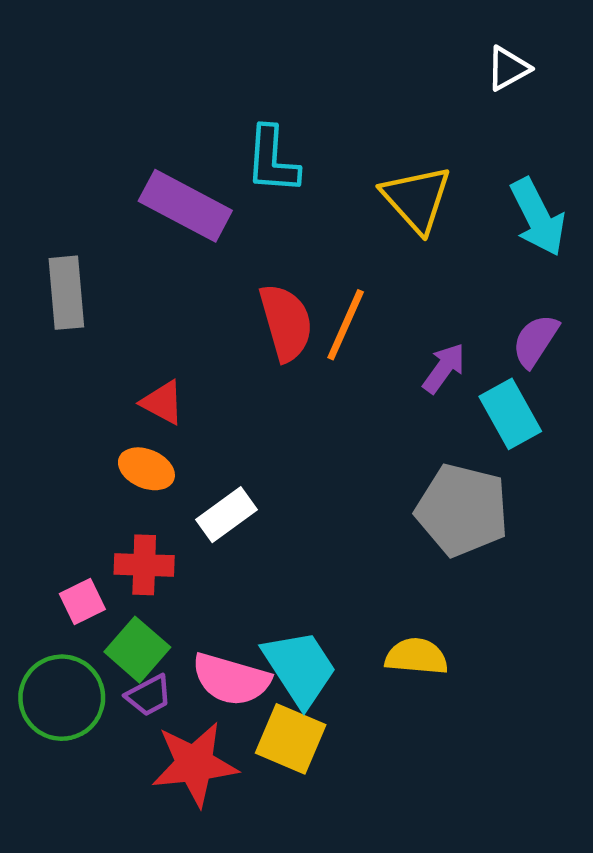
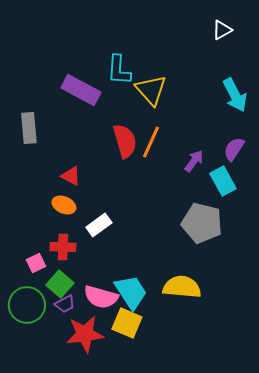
yellow triangle: (416, 199) -> (151, 90), moved
yellow semicircle: (416, 656) -> (182, 287), size x1.4

